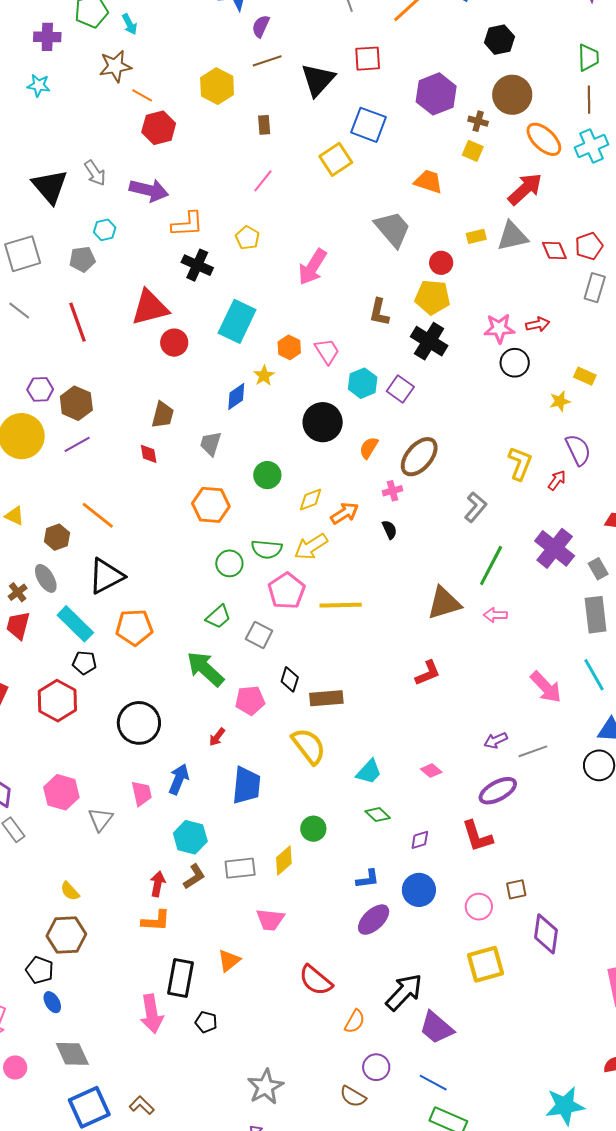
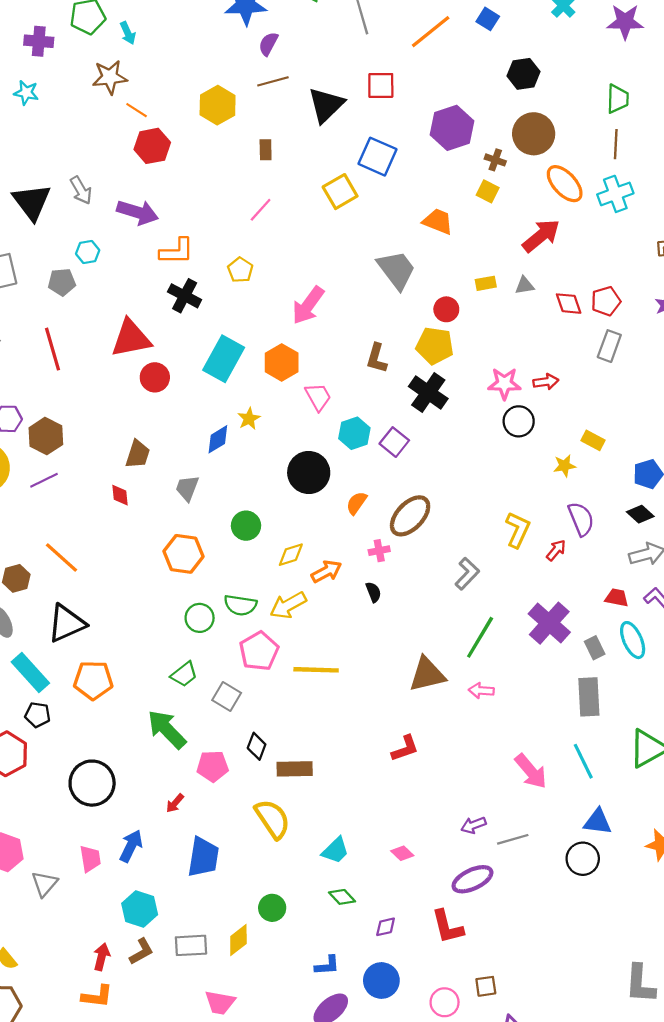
gray triangle: (512, 236) -> (524, 285), size x0.6
orange hexagon: (289, 347) -> (282, 362), moved, size x1.4

